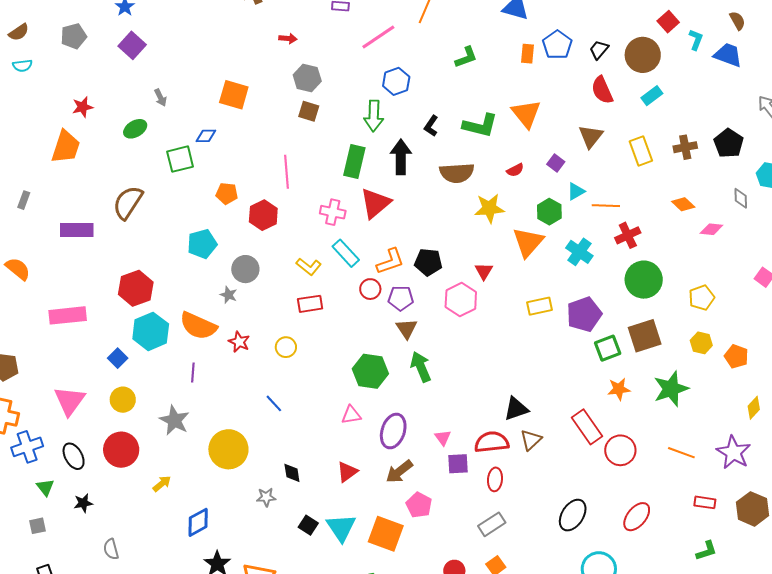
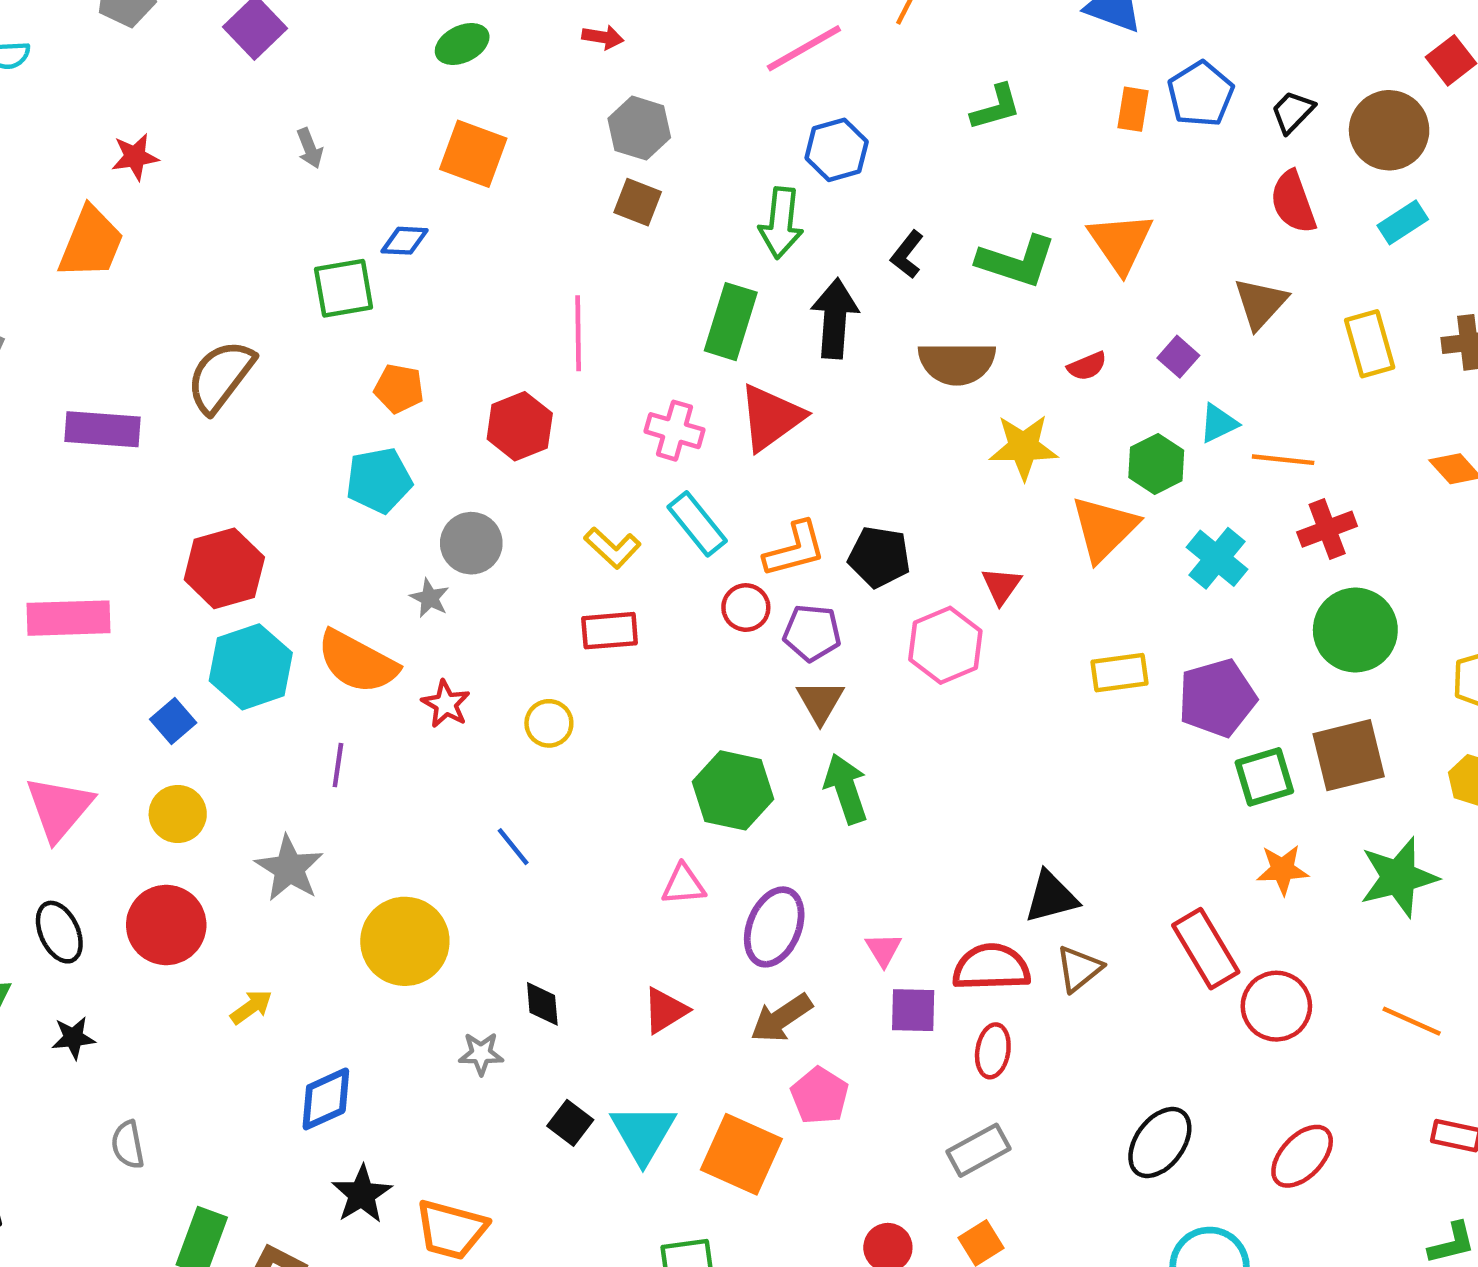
green ellipse: (135, 129) -> (462, 44), moved
orange pentagon: (227, 194) -> (399, 389), moved

